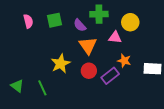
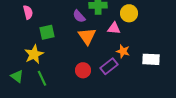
green square: (55, 20) -> (47, 32), moved
yellow star: (61, 64) -> (34, 54), moved
red circle: (89, 71) -> (83, 70), moved

